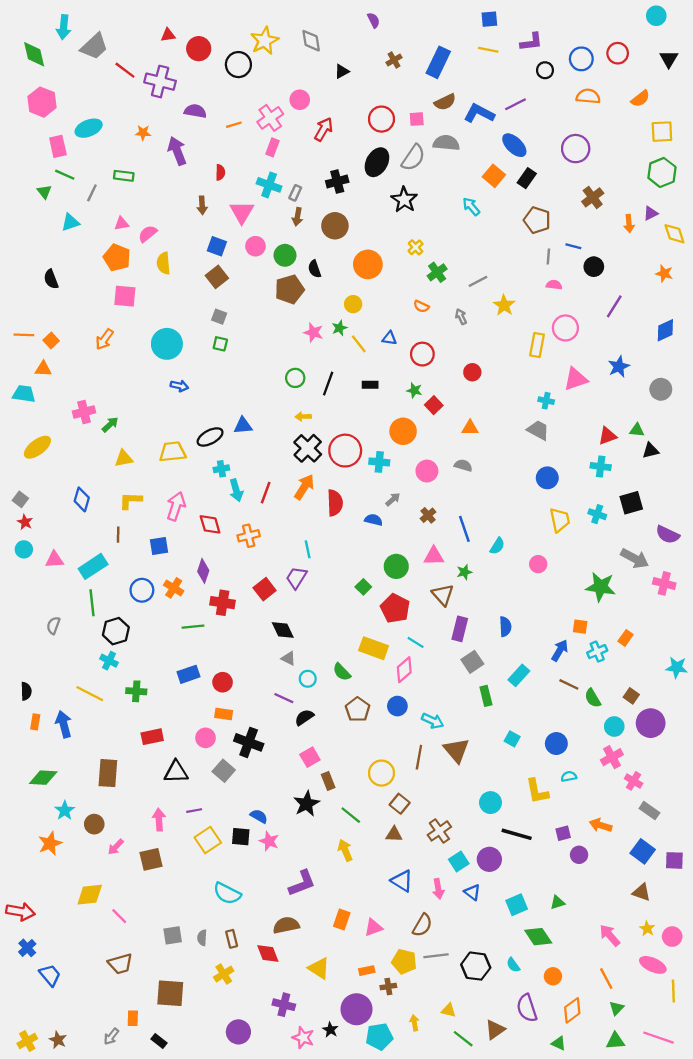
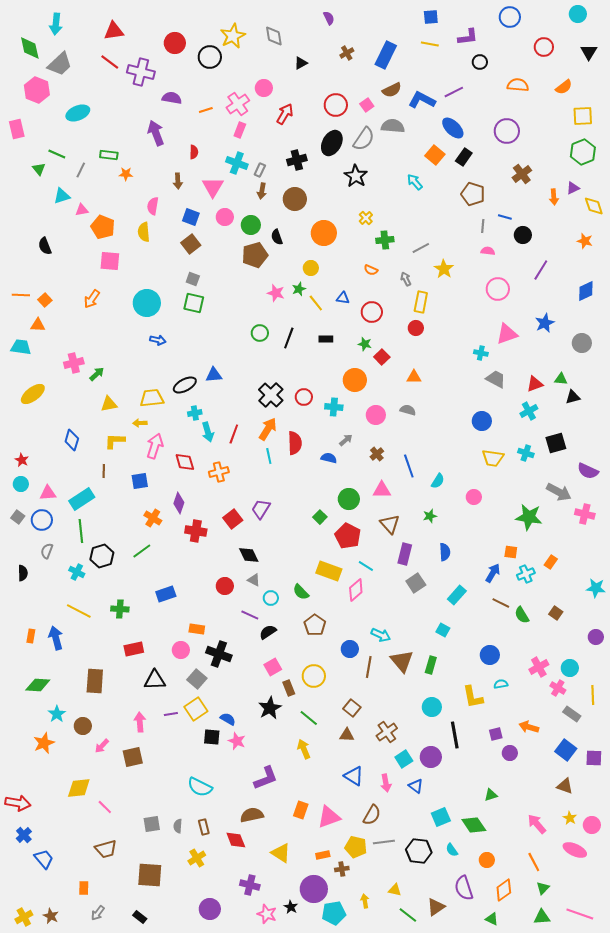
red triangle: (168, 35) -> (114, 31), moved, size x1.5
gray trapezoid: (94, 46) -> (60, 64), moved
blue circle: (581, 59) -> (510, 17), moved
pink square: (417, 119) -> (367, 105), turned -32
orange star: (143, 133) -> (126, 174), moved
pink rectangle: (58, 146) -> (17, 129), moved
pink triangle: (121, 224) -> (82, 210), moved
pink semicircle: (148, 234) -> (153, 206), moved, turned -42
green cross: (437, 272) -> (385, 240), turned 30
green square: (220, 344) -> (194, 303), size x1.5
yellow rectangle: (537, 345) -> (421, 302), moved
yellow arrow: (303, 417) -> (140, 423), moved
gray trapezoid: (538, 430) -> (496, 379), moved
red circle: (345, 451) -> (304, 397), size x0.6
cyan cross: (601, 466) -> (529, 411), turned -36
gray square: (20, 499) -> (18, 517), moved
yellow trapezoid: (560, 520) -> (493, 458), turned 110
cyan line: (308, 549) -> (269, 456), moved
green star: (464, 572) -> (430, 516), moved
blue circle: (142, 590) -> (42, 520), moved
green line: (193, 627) -> (142, 551), moved, turned -30
cyan cross: (109, 661) -> (77, 572), moved
red circle: (223, 682) -> (225, 586), moved
black semicircle: (26, 691) -> (23, 573), moved
green rectangle: (486, 696) -> (431, 665), moved, turned 30
blue circle: (397, 706) -> (350, 649), moved
purple circle: (651, 723) -> (596, 637), moved, size x0.6
cyan circle: (614, 726) -> (570, 668), moved
cyan square: (512, 739) -> (443, 630), moved
yellow circle: (381, 773) -> (314, 676), moved
black line: (517, 834) -> (455, 735), turned 64
yellow square: (208, 840) -> (196, 709), moved
cyan square: (517, 905) -> (441, 817), moved
pink triangle: (374, 927) -> (329, 817), size x1.4
yellow line: (673, 991) -> (593, 695), moved
orange rectangle: (133, 1018) -> (84, 888), moved

